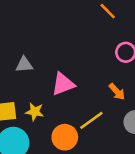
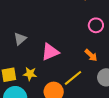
gray triangle: (24, 65) -> (20, 39), turned -32

